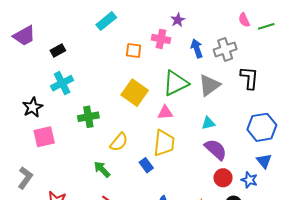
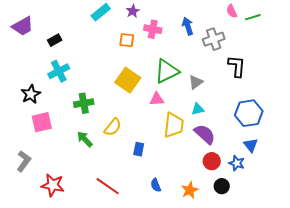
purple star: (178, 20) -> (133, 11), moved
blue arrow: (197, 48) -> (188, 26), moved
gray triangle: (209, 85) -> (196, 82), moved, size x0.7
yellow trapezoid: (164, 143) -> (174, 125), moved
blue rectangle: (146, 165) -> (139, 149), turned 48
green arrow: (102, 169) -> (85, 139), moved

